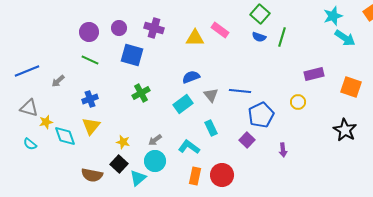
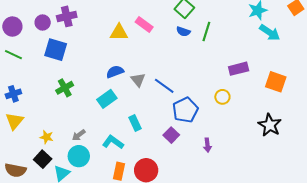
purple cross: (154, 28) -> (67, 16), moved, turned -30
blue line: (240, 91) -> (164, 86), turned 30
gray triangle: (211, 95) -> (138, 80), moved

